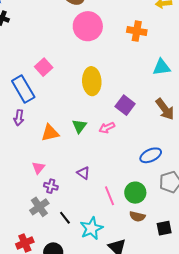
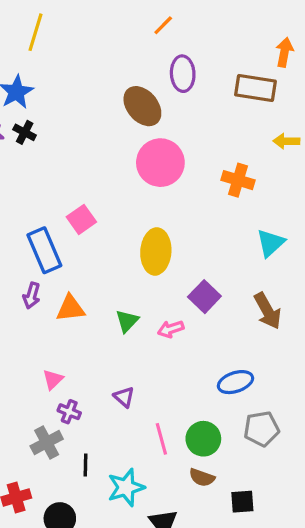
cyan triangle: (162, 67) -> (271, 243), turned -42
orange triangle: (50, 133) -> (70, 308), moved
black line: (65, 218) -> (86, 465), turned 32

